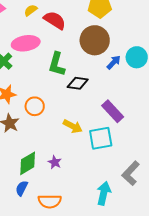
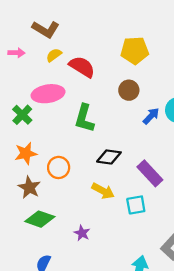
brown circle: (95, 40) -> (129, 90), size x0.6
black diamond: (78, 83) -> (109, 157), moved
cyan square: (101, 138) -> (136, 205), size x0.7
green diamond: (28, 163) -> (40, 219), moved, turned 50

